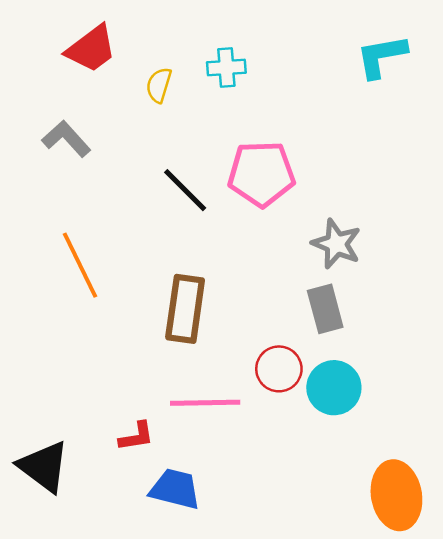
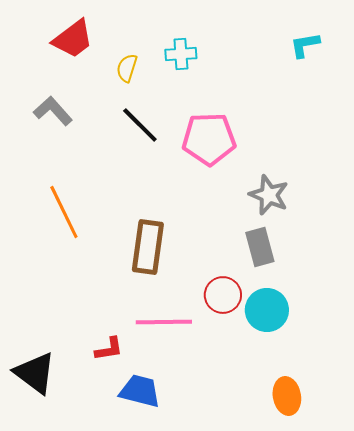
cyan L-shape: (381, 56) -> (305, 45), size x0.7
black line: (185, 190) -> (140, 125), moved
orange ellipse: (396, 495) -> (287, 396), moved, size x0.7

